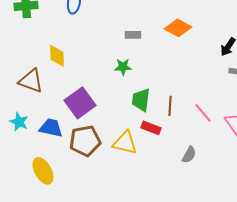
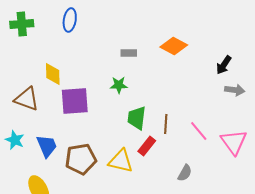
purple square: (80, 103) -> (75, 101), moved, turned 32
blue trapezoid: (51, 128) -> (47, 146), turned 55
red rectangle: (151, 128) -> (147, 146), turned -72

